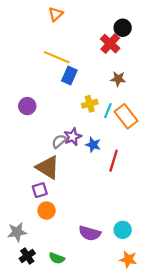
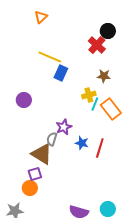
orange triangle: (56, 14) -> (41, 17), moved
yellow cross: (90, 104) -> (89, 95), moved
gray semicircle: (59, 141) -> (52, 139), moved, turned -32
blue star: (93, 145) -> (82, 143), moved
orange circle: (47, 211) -> (30, 188), moved

